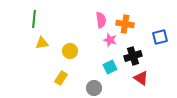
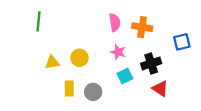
pink star: (110, 40) -> (118, 52), moved
yellow triangle: (42, 43) -> (52, 62), moved
yellow rectangle: (61, 78) -> (69, 88), turned -32
gray circle: (94, 88) -> (93, 92), moved

